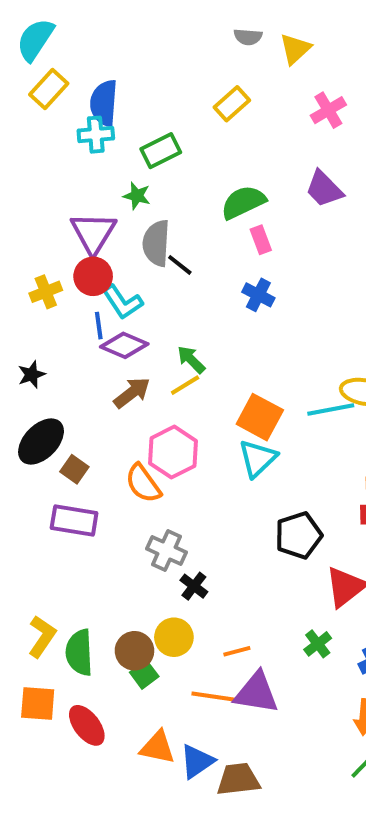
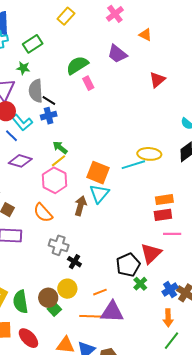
blue cross: (258, 295) -> (49, 116), moved, turned -35
blue line: (99, 326) -> (12, 136), turned -32
purple diamond: (124, 345) -> (20, 161), moved
brown arrow: (132, 393) -> (80, 206), moved, turned -30
pink hexagon: (173, 452) -> (55, 180), moved
black pentagon: (299, 535) -> (128, 265), moved

